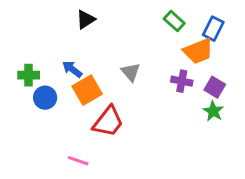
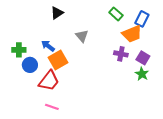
gray triangle: (131, 72) -> (82, 36), moved
red trapezoid: (108, 122) -> (49, 81), moved

